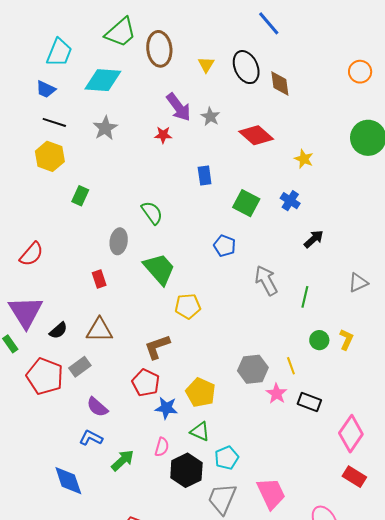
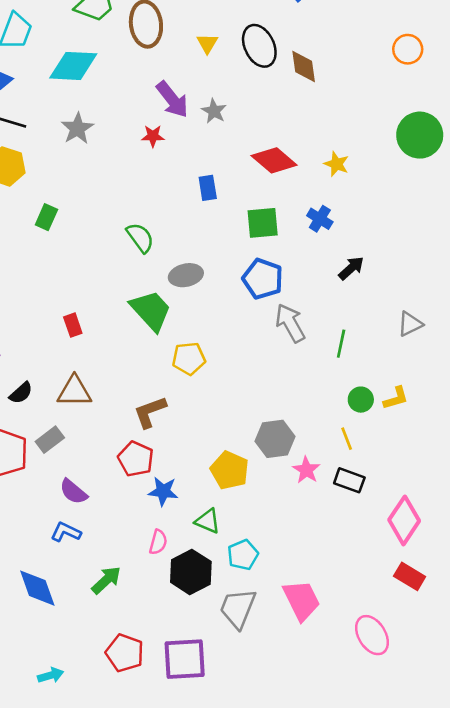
red diamond: (256, 135) -> (274, 160), moved
green square: (246, 203) -> (263, 223), turned -32
gray ellipse: (119, 241) -> (186, 275), moved, turned 70
blue pentagon: (225, 246) -> (263, 279), moved, size x1.4
yellow L-shape: (346, 339) -> (396, 398), turned 50
yellow line: (291, 366) -> (347, 439), moved
yellow pentagon: (201, 392) -> (230, 470), moved
green arrow: (123, 460) -> (106, 580), moved

